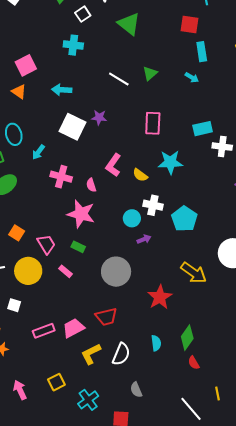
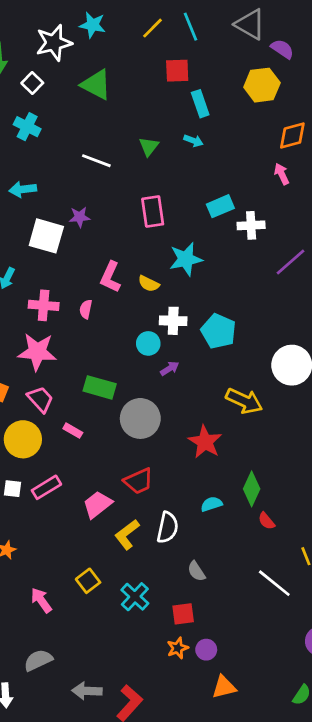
cyan cross: (73, 45) -> (27, 127), turned 30
green triangle: (150, 73) -> (149, 146), moved
pink semicircle: (91, 185) -> (86, 309), turned 40
pink star: (81, 214) -> (37, 352), moved
green rectangle: (78, 247) -> (100, 387), moved, size x1.6
pink rectangle: (44, 331) -> (46, 487), moved
cyan semicircle: (156, 343) -> (211, 504), turned -91

